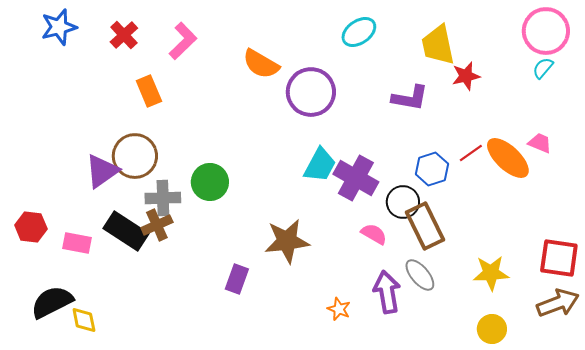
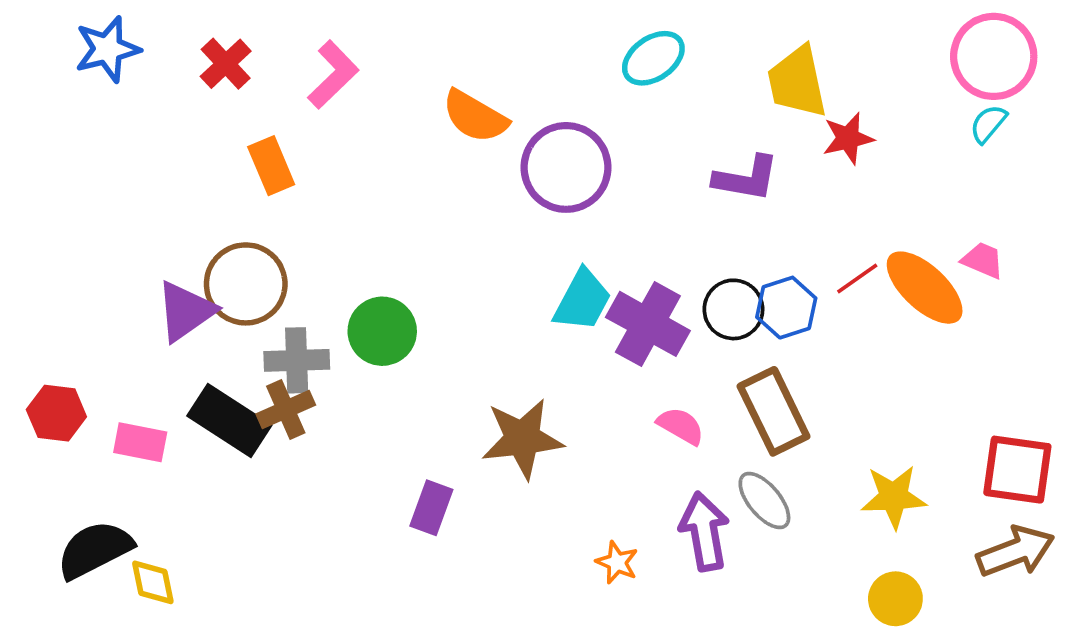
black circle: (403, 202) -> (733, 309), moved

